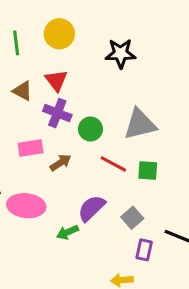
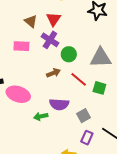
pink rectangle: (31, 148) -> (21, 46), moved
brown arrow: (61, 163) -> (53, 73), moved
purple semicircle: (92, 208) -> (59, 104), turned -144

